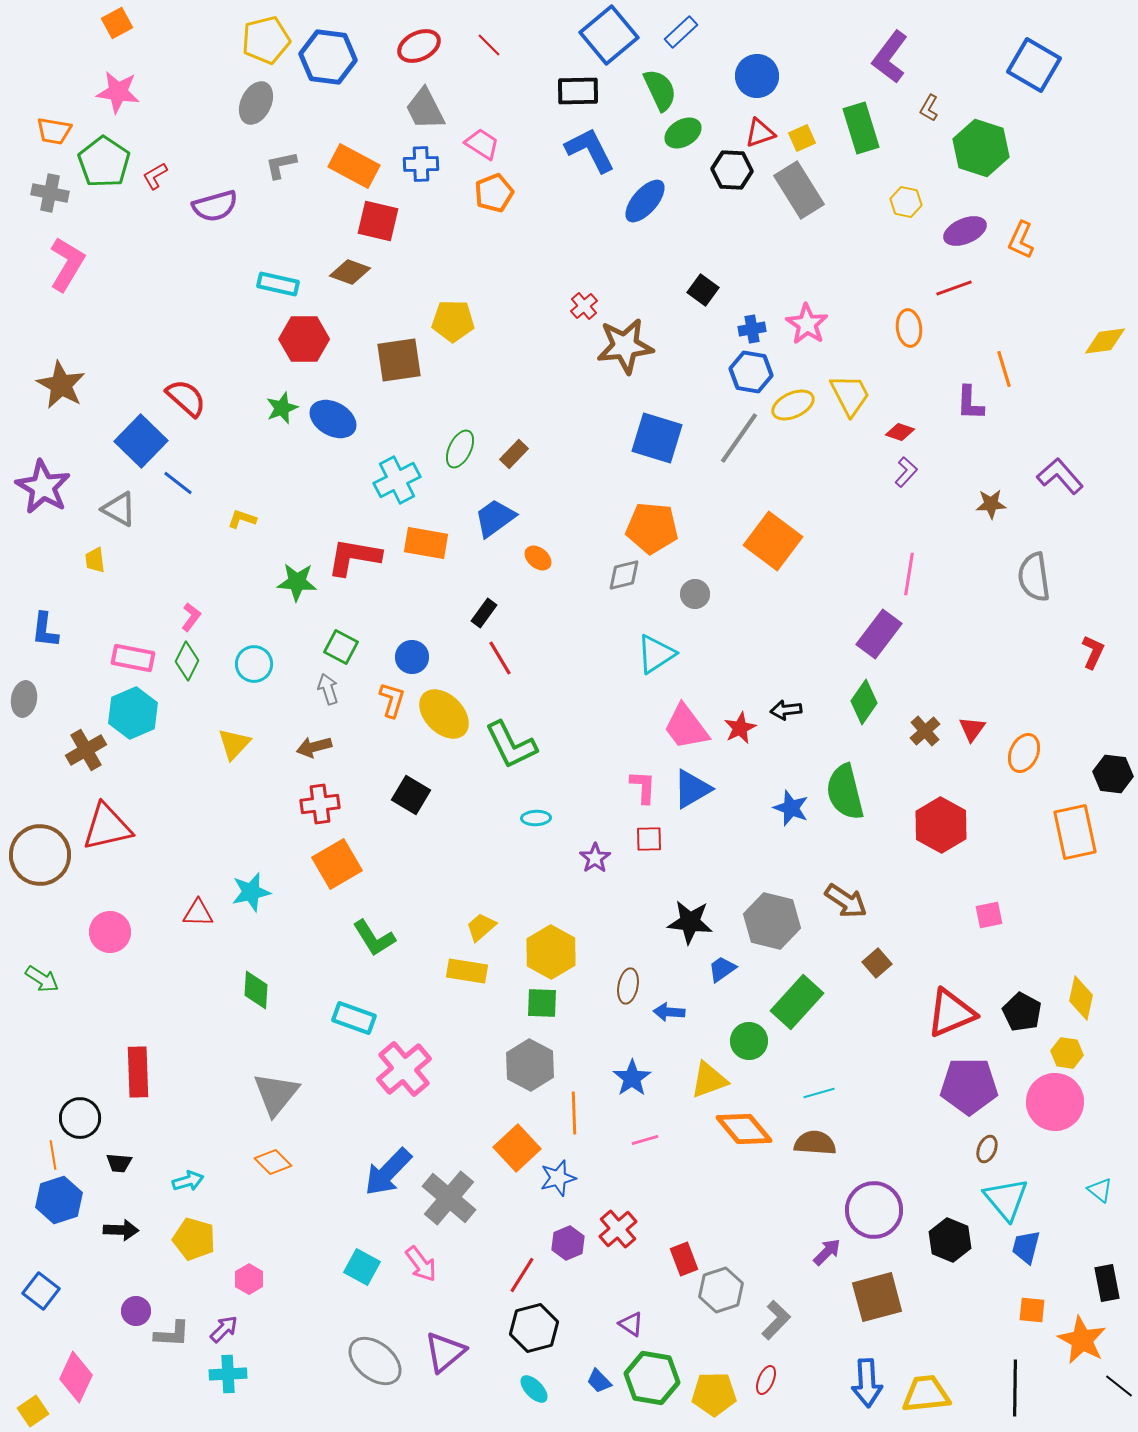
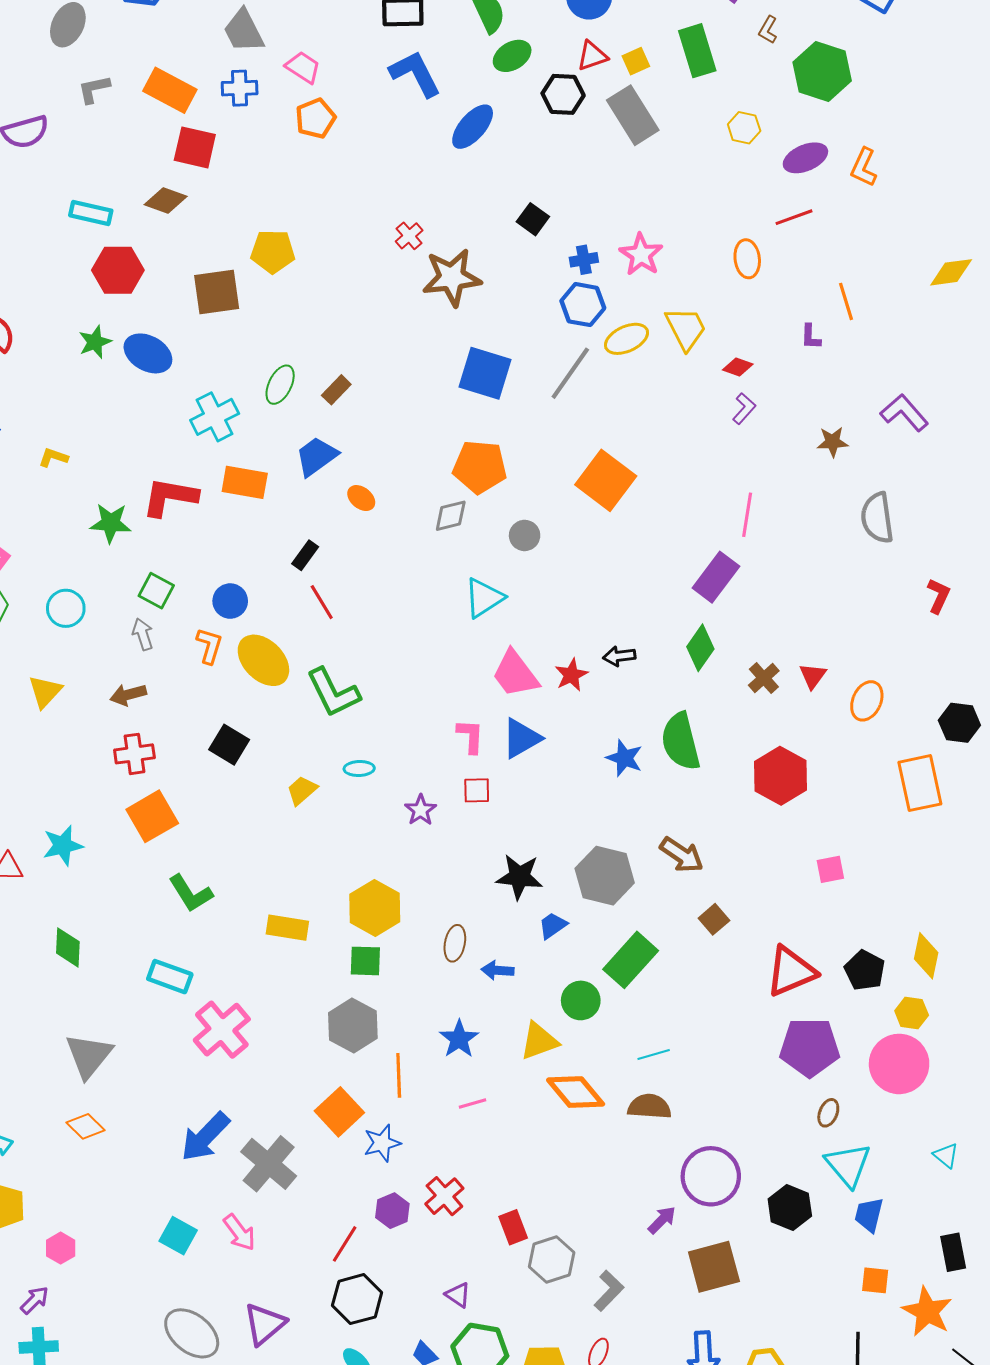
purple L-shape: (970, 403) -> (811, 337), size x0.7
yellow trapezoid: (481, 927) -> (302, 790), moved

